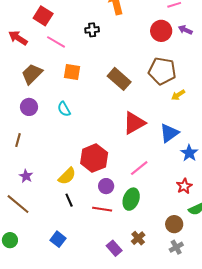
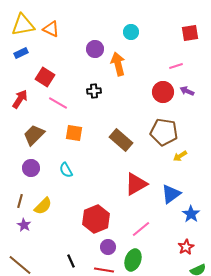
red arrow: (18, 38) -> (20, 99), turned 90
purple star: (26, 176) -> (24, 225), moved
yellow semicircle: (67, 176) -> (43, 206), moved

